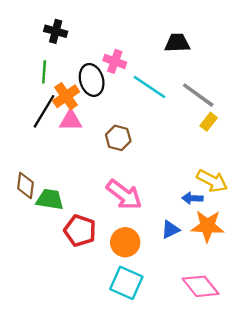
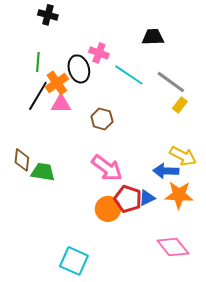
black cross: (56, 31) -> (48, 15), moved
blue arrow: (192, 198) -> (166, 171), size x1.4
red pentagon: (80, 231) -> (128, 199), moved
cyan square: (126, 283) -> (74, 261), moved

